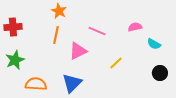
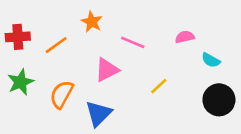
orange star: (59, 11) -> (92, 22), moved
orange line: (56, 35) -> (56, 45), moved, turned 42
black circle: (160, 73) -> (219, 100), size x1.5
orange semicircle: (36, 84) -> (62, 94), moved, turned -65

